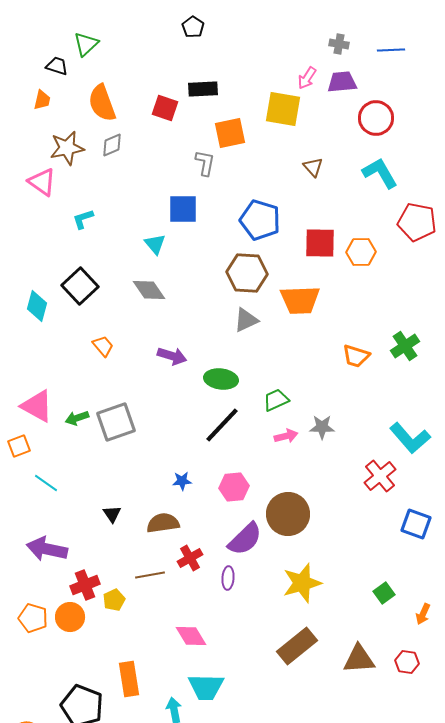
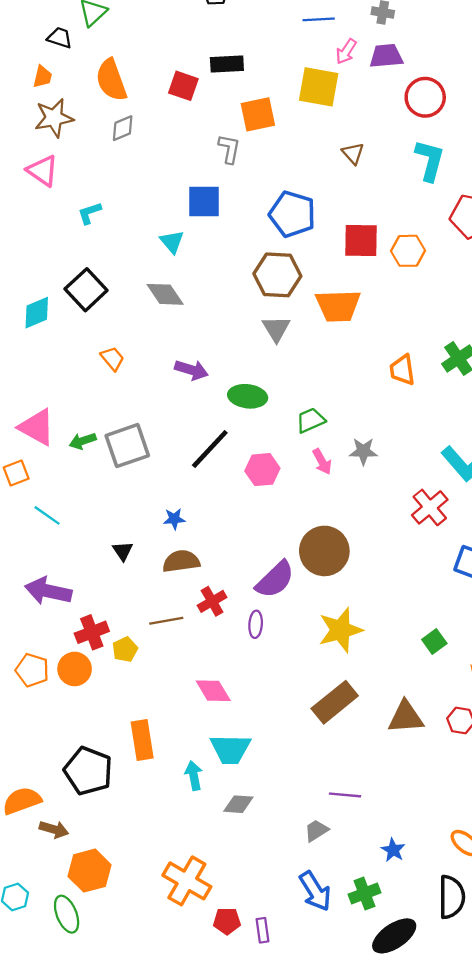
blue line: (391, 50) -> (319, 19), moved
brown star: (67, 148) -> (54, 118), moved
cyan L-shape: (380, 173) -> (430, 160), turned 45
cyan diamond: (37, 306) -> (37, 313), turned 52
gray triangle: (246, 320) -> (276, 329), turned -36
orange trapezoid: (356, 356) -> (402, 370), turned 64
black line: (222, 425) -> (210, 449), moved
pink arrow: (286, 436) -> (322, 462), turned 75
blue star: (182, 481) -> (174, 519), moved
pink hexagon: (234, 487) -> (262, 470), moved

